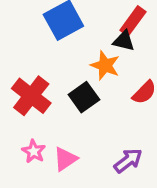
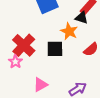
black square: (84, 97) -> (55, 49), turned 30
pink star: (34, 151) -> (15, 62), moved

